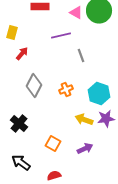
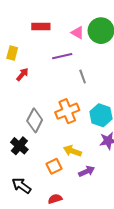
gray diamond: (34, 86) -> (35, 120), moved
orange cross: (66, 90) -> (67, 111), size x1.6
yellow arrow: (84, 120) -> (72, 151), moved
orange square: (53, 144) -> (54, 166), turned 35

